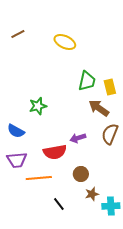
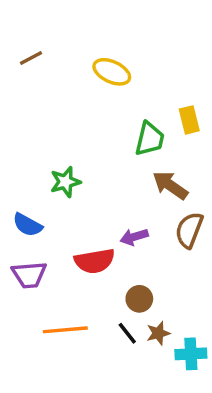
yellow rectangle: (110, 87) -> (189, 120), moved
orange line: (39, 178) -> (65, 330), moved
black line: (59, 204) -> (127, 333), moved

